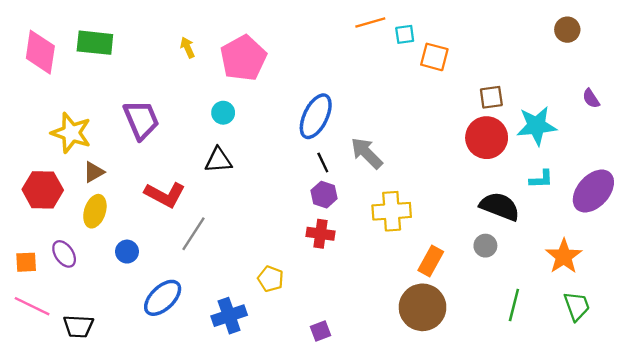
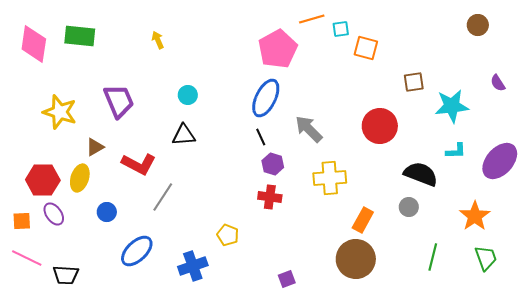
pink pentagon: (243, 58) -> (278, 49), moved
red circle: (487, 138) -> (380, 126), moved
black line: (323, 163) -> (261, 137), moved
brown triangle: (94, 172) -> (95, 147), moved
red hexagon: (43, 190) -> (43, 180), moved
purple square: (320, 331) -> (287, 279), moved

